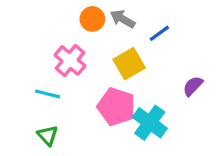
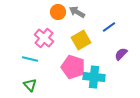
blue line: (159, 33) -> (109, 27), moved
cyan cross: (150, 123) -> (94, 77), turned -30

